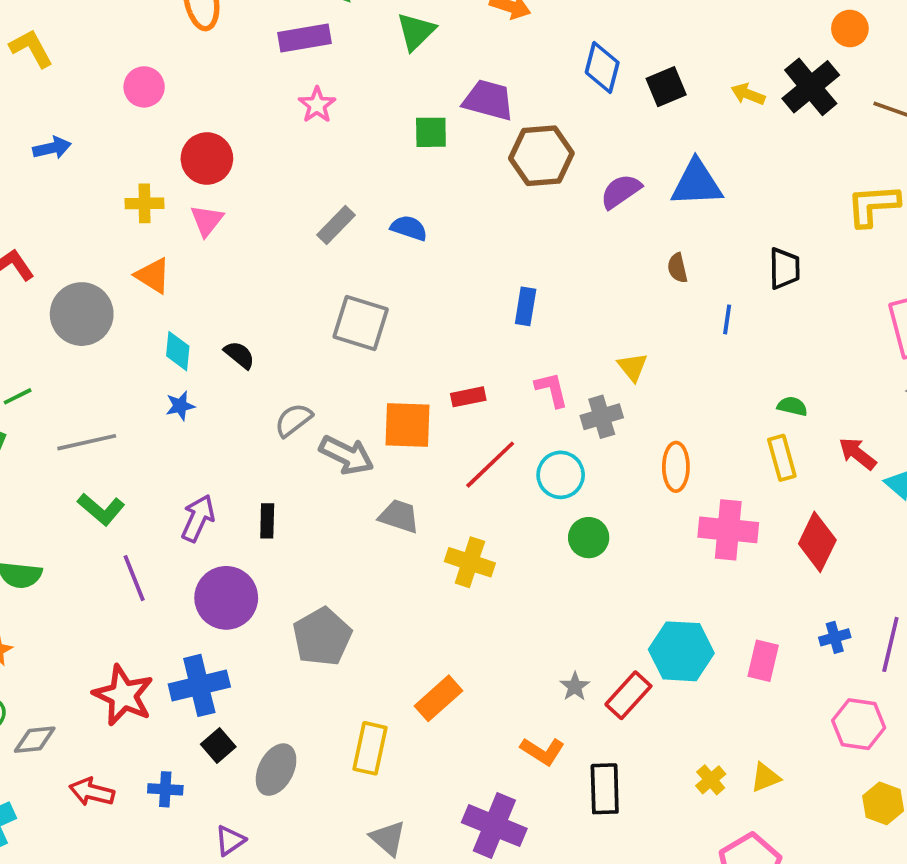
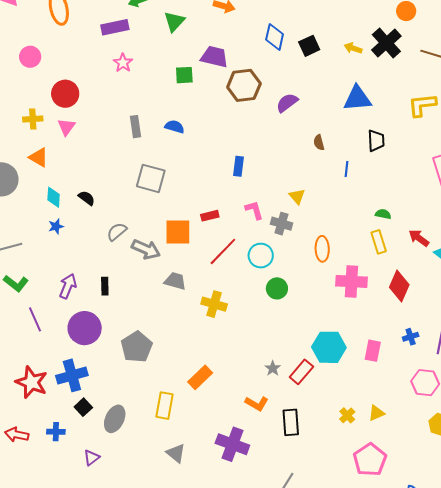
blue triangle: (697, 183) -> (357, 99), moved
gray rectangle: (336, 225) -> (136, 127), turned -50
gray cross: (602, 417) -> (281, 224), turned 35

